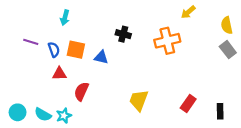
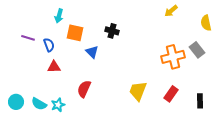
orange cross: (167, 41) -> (173, 57), moved
orange square: (76, 50) -> (75, 33), moved
gray rectangle: (228, 50) -> (197, 50), moved
blue triangle: (101, 57) -> (92, 52), turned 32
red semicircle: (81, 91) -> (84, 89), moved
yellow trapezoid: (139, 100) -> (138, 91), moved

